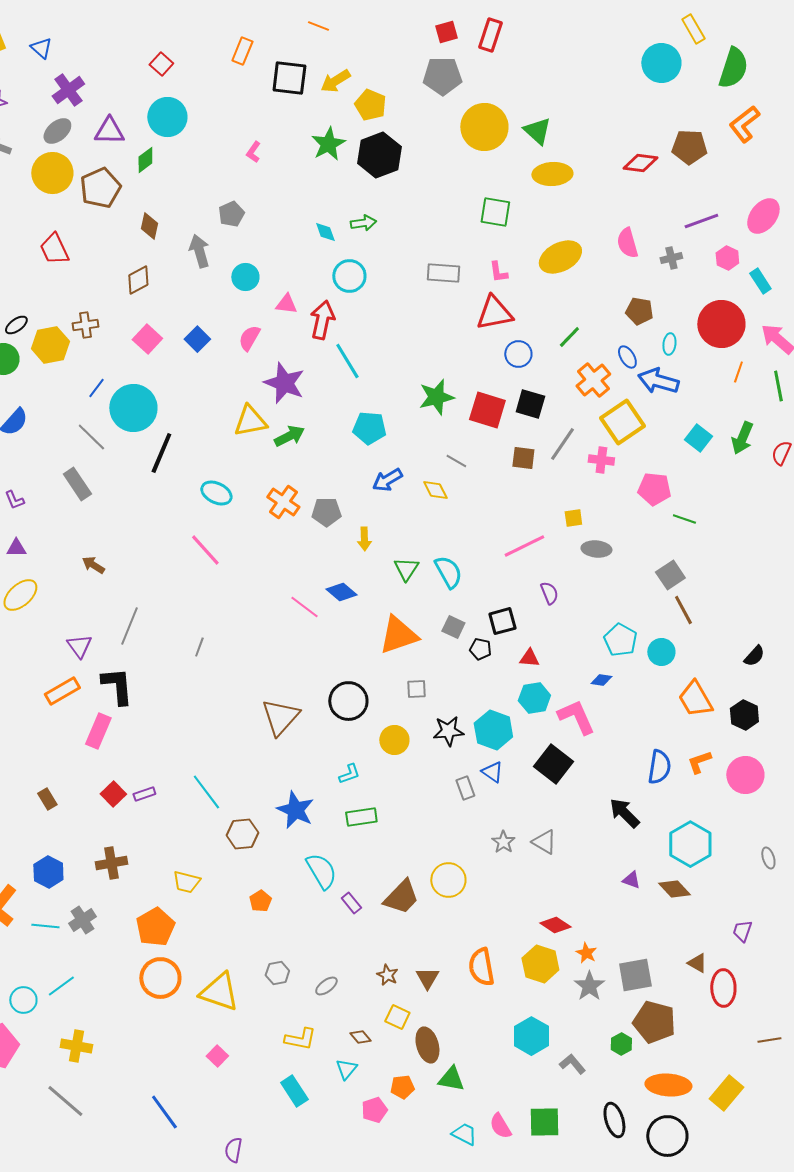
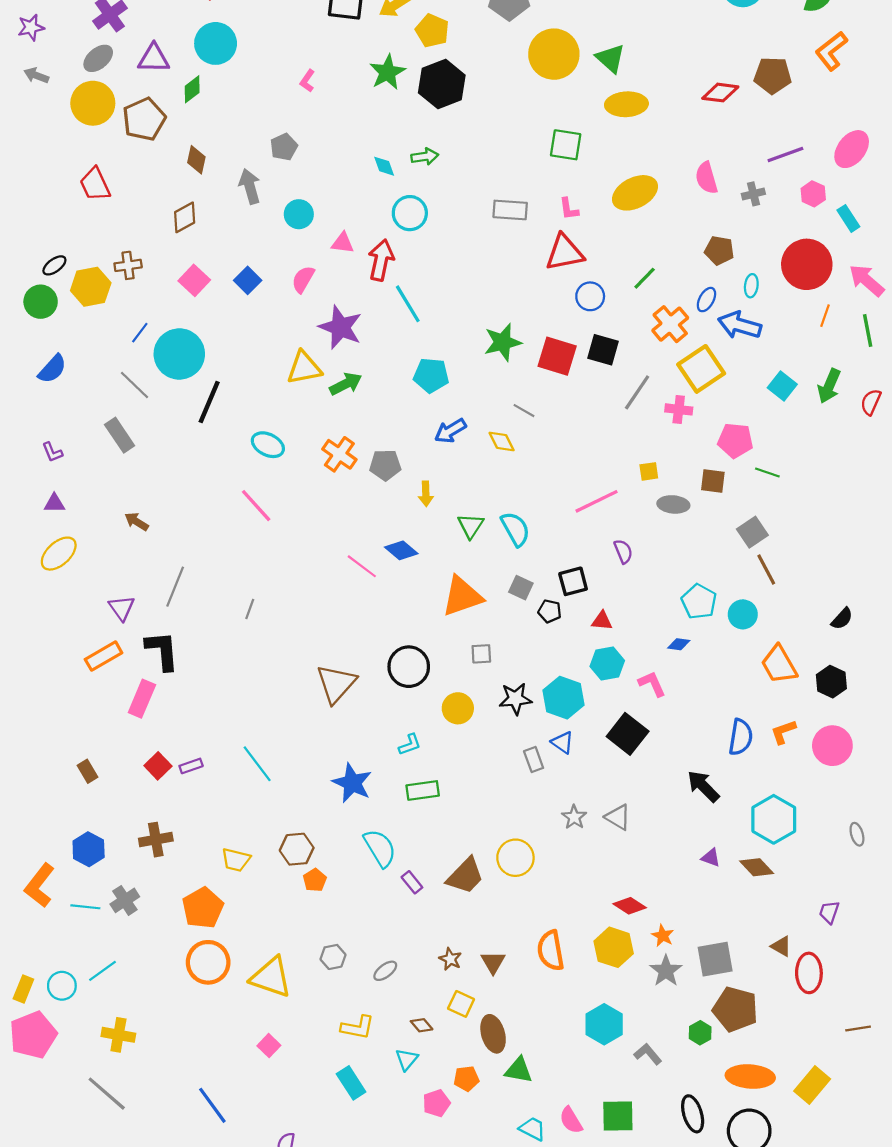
blue ellipse: (627, 357) -> (706, 300), turned 60
brown square: (523, 458) -> (713, 481), moved
pink L-shape: (576, 717) -> (652, 684), size x0.7
brown hexagon: (242, 834) -> (297, 849), moved

